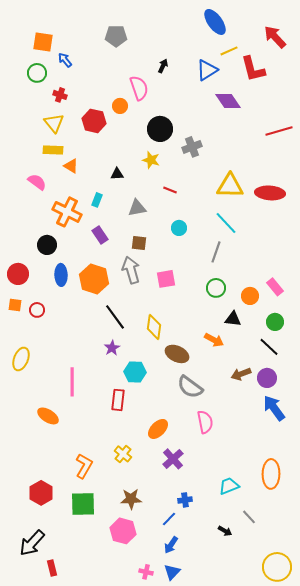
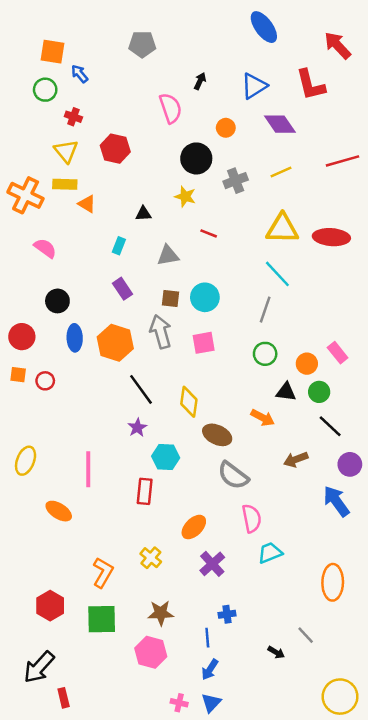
yellow line: (229, 51) -> (281, 172), moved
orange circle: (120, 106) -> (226, 128), moved
pink semicircle: (37, 182) -> (45, 248), moved
orange cross: (67, 212) -> (26, 195), moved
cyan circle: (179, 228) -> (205, 297), moved, size x1.5
green circle: (275, 322) -> (319, 392), moved
yellow ellipse: (21, 359) -> (26, 461), moved
purple circle: (267, 378) -> (350, 464), moved
cyan trapezoid: (229, 486) -> (270, 553), moved
blue line: (169, 519) -> (207, 638), turned -49

